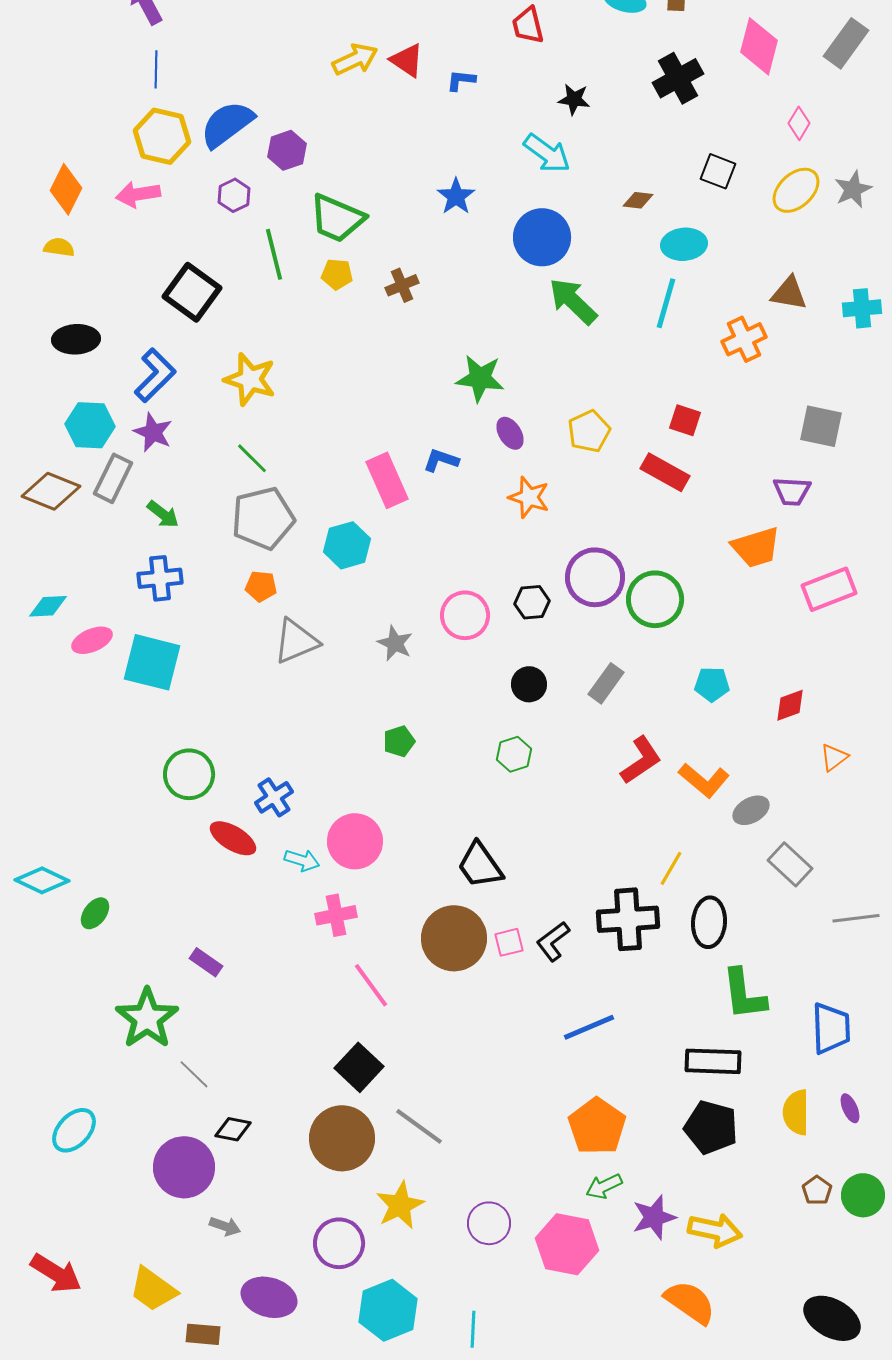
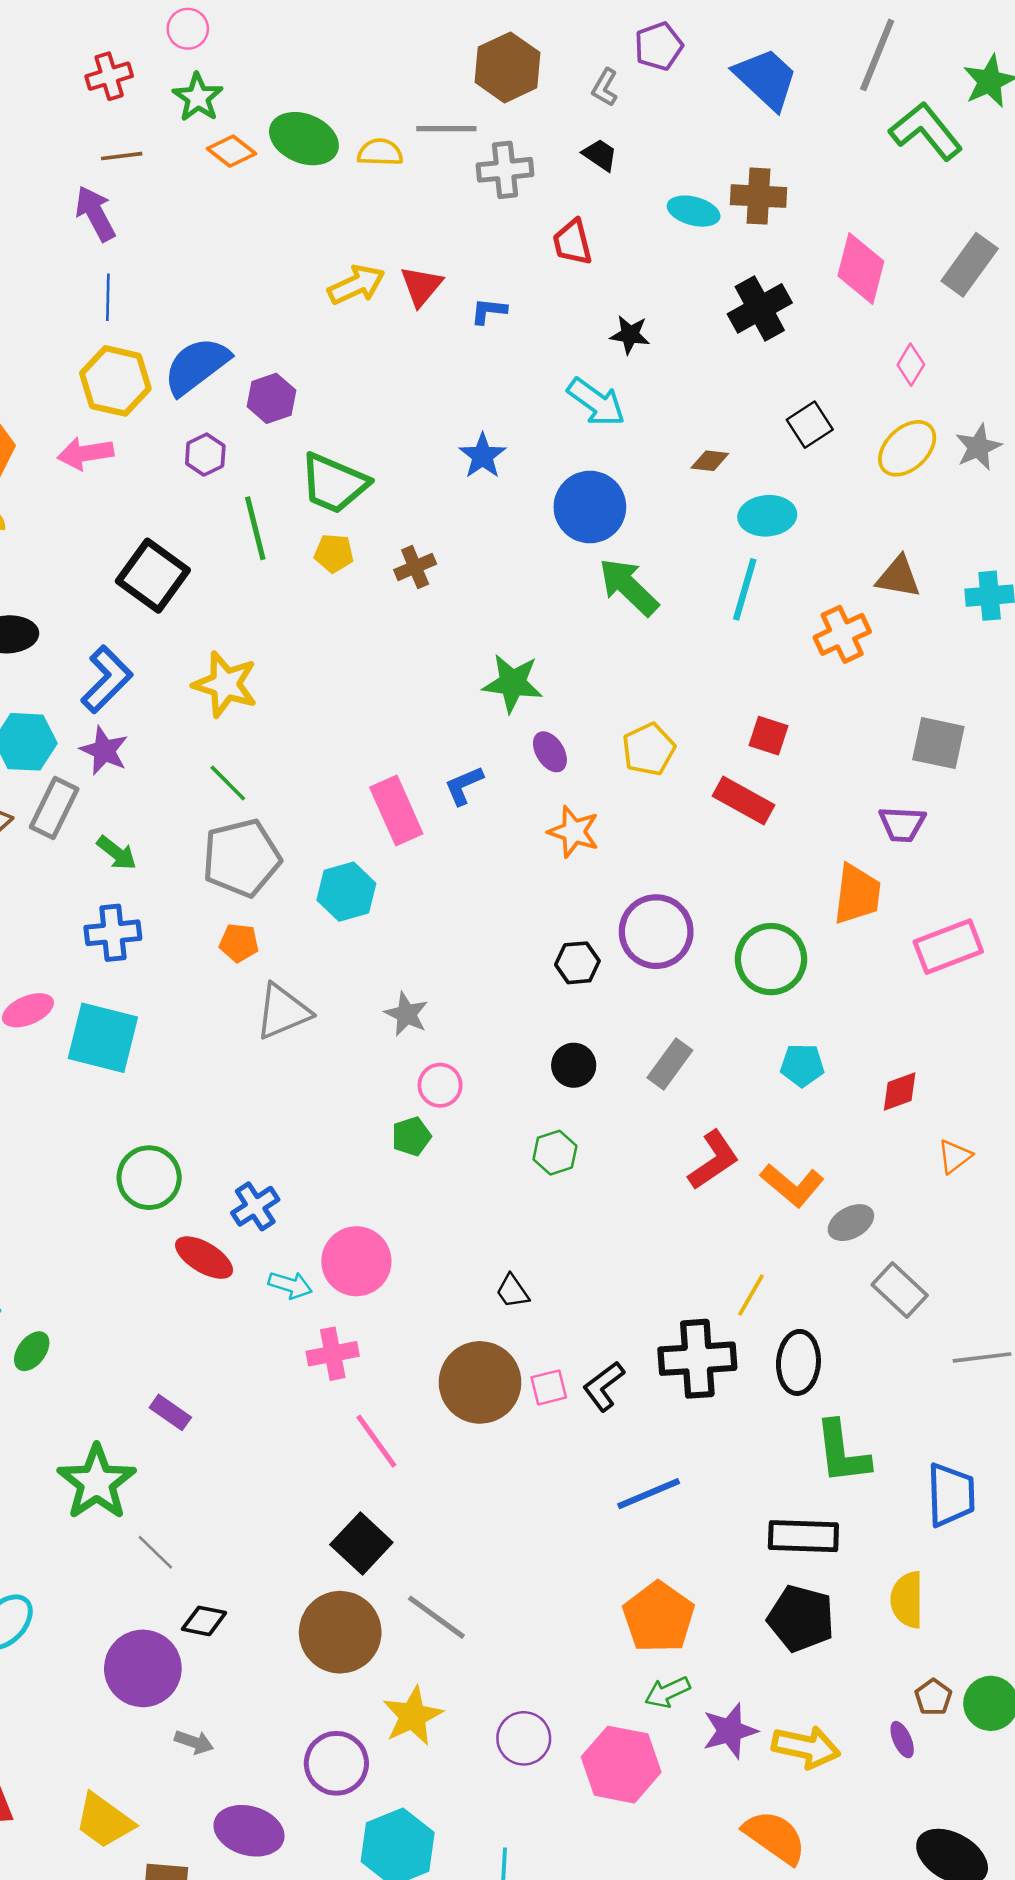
red triangle: (407, 60) -> (421, 286), turned 36
black square: (718, 171) -> (810, 425), turned 36
blue L-shape: (441, 460) -> (464, 785), turned -42
orange trapezoid: (756, 547) -> (857, 894), turned -66
green circle: (655, 599) -> (771, 959), moved
pink circle: (465, 615) -> (440, 1085), moved, size x0.7
black trapezoid: (480, 865) -> (512, 1291), size x0.6
purple ellipse: (850, 1108) -> (902, 1740), moved

